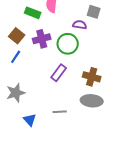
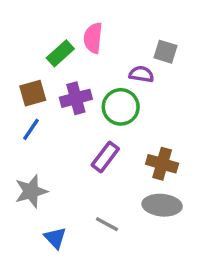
green rectangle: (33, 13) -> (60, 53), turned -63
brown square: (17, 36) -> (33, 93), turned 35
gray line: (60, 112) -> (107, 224), turned 32

